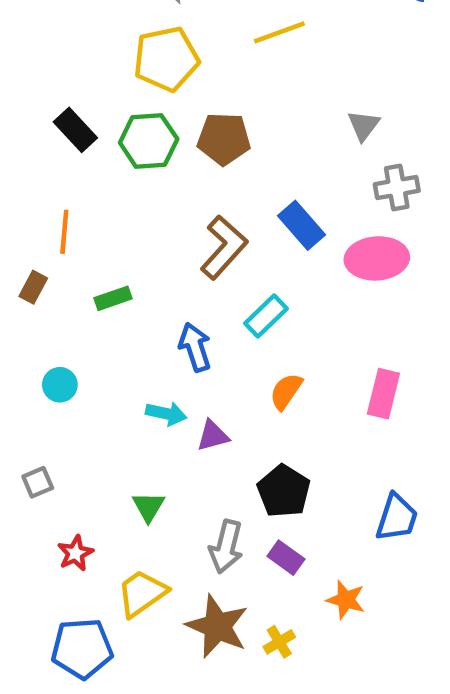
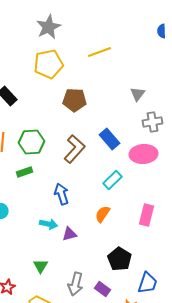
green hexagon: (149, 141) -> (32, 142), moved
cyan rectangle: (266, 316) -> (112, 180), moved
black pentagon: (284, 491) -> (120, 259), moved
blue trapezoid: (397, 518) -> (148, 283), moved

